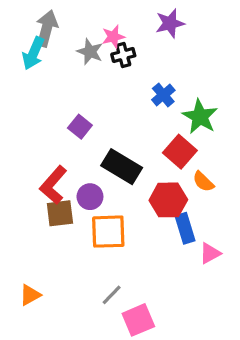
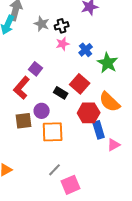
pink star: (113, 37) -> (63, 44), moved
red square: (180, 152) -> (80, 84), moved
black rectangle: (122, 167) -> (61, 93), size x0.6
orange semicircle: (203, 182) -> (110, 102), size x1.6
red L-shape: (53, 185) -> (22, 88), moved

